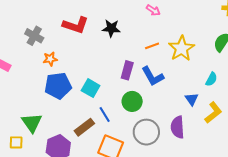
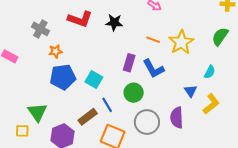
orange line: (152, 46) -> (153, 40), turned 40

